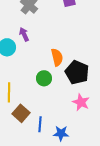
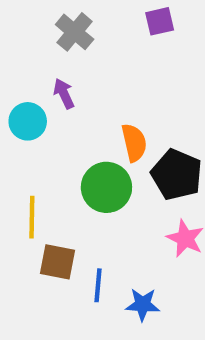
green circle: (44, 78) -> (106, 187), size x1.5
brown square: (21, 113) -> (57, 262), turned -30

